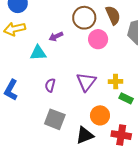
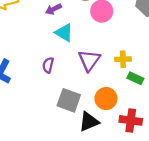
cyan triangle: (38, 53) -> (64, 33), moved, turned 36
gray square: (55, 119) -> (69, 100), moved

